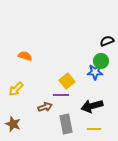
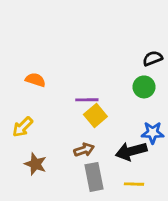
blue star: (95, 72) -> (153, 133), moved
purple line: (61, 95) -> (87, 100), moved
brown arrow: (45, 107) -> (84, 150), moved
brown star: (13, 124) -> (35, 164), moved

